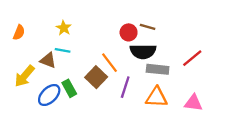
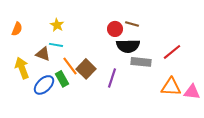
orange line: (110, 63) -> (70, 66), moved
yellow arrow: (25, 76) -> (22, 68), turned 120
orange triangle: (156, 97) -> (171, 87), moved
pink triangle: (193, 103) -> (192, 92), moved

